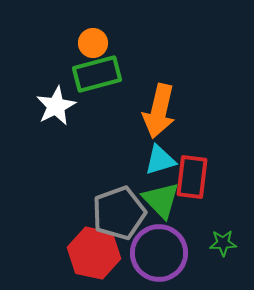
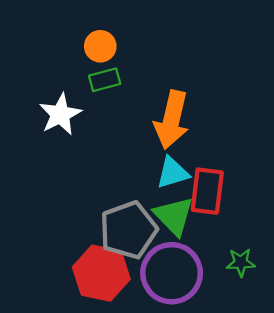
green rectangle: (97, 74) -> (105, 80), size x0.6

